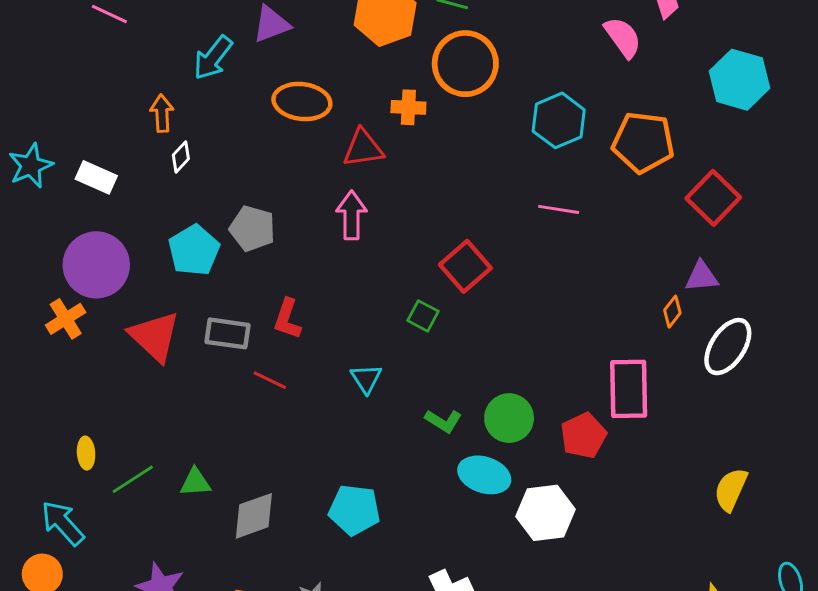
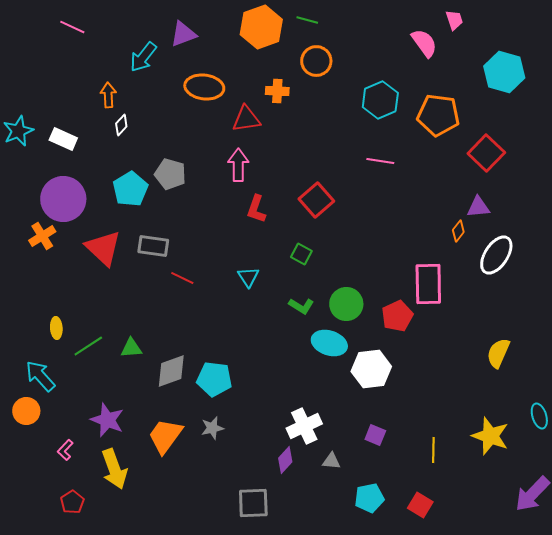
orange circle: (465, 64) -> (316, 61), size x0.7
green square: (423, 316) -> (301, 254), moved
red L-shape: (287, 319) -> (256, 209), moved
cyan pentagon: (354, 510) -> (214, 379), moved

